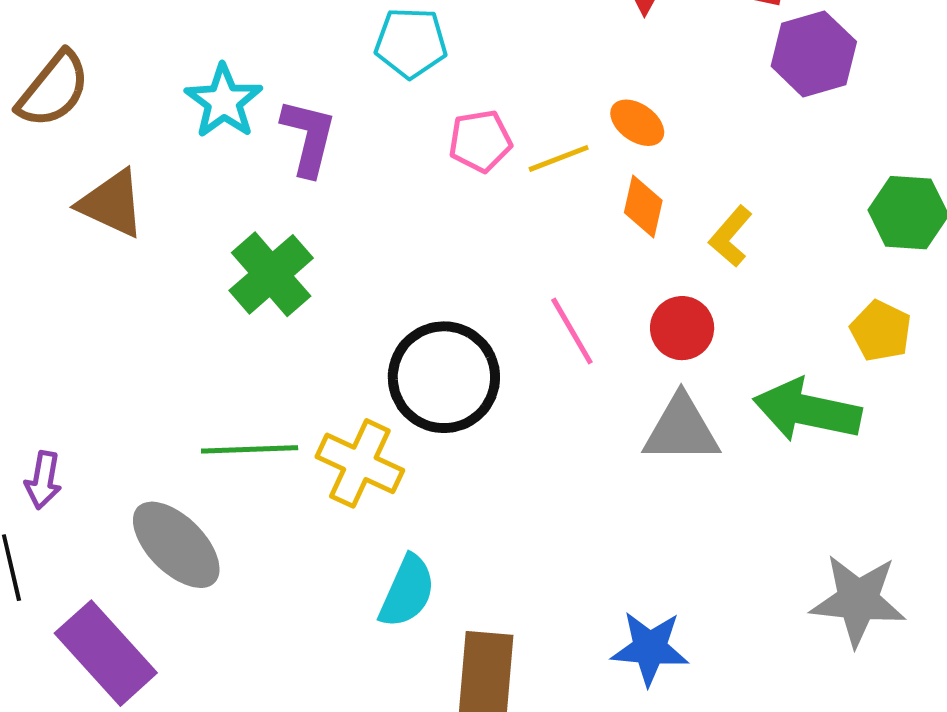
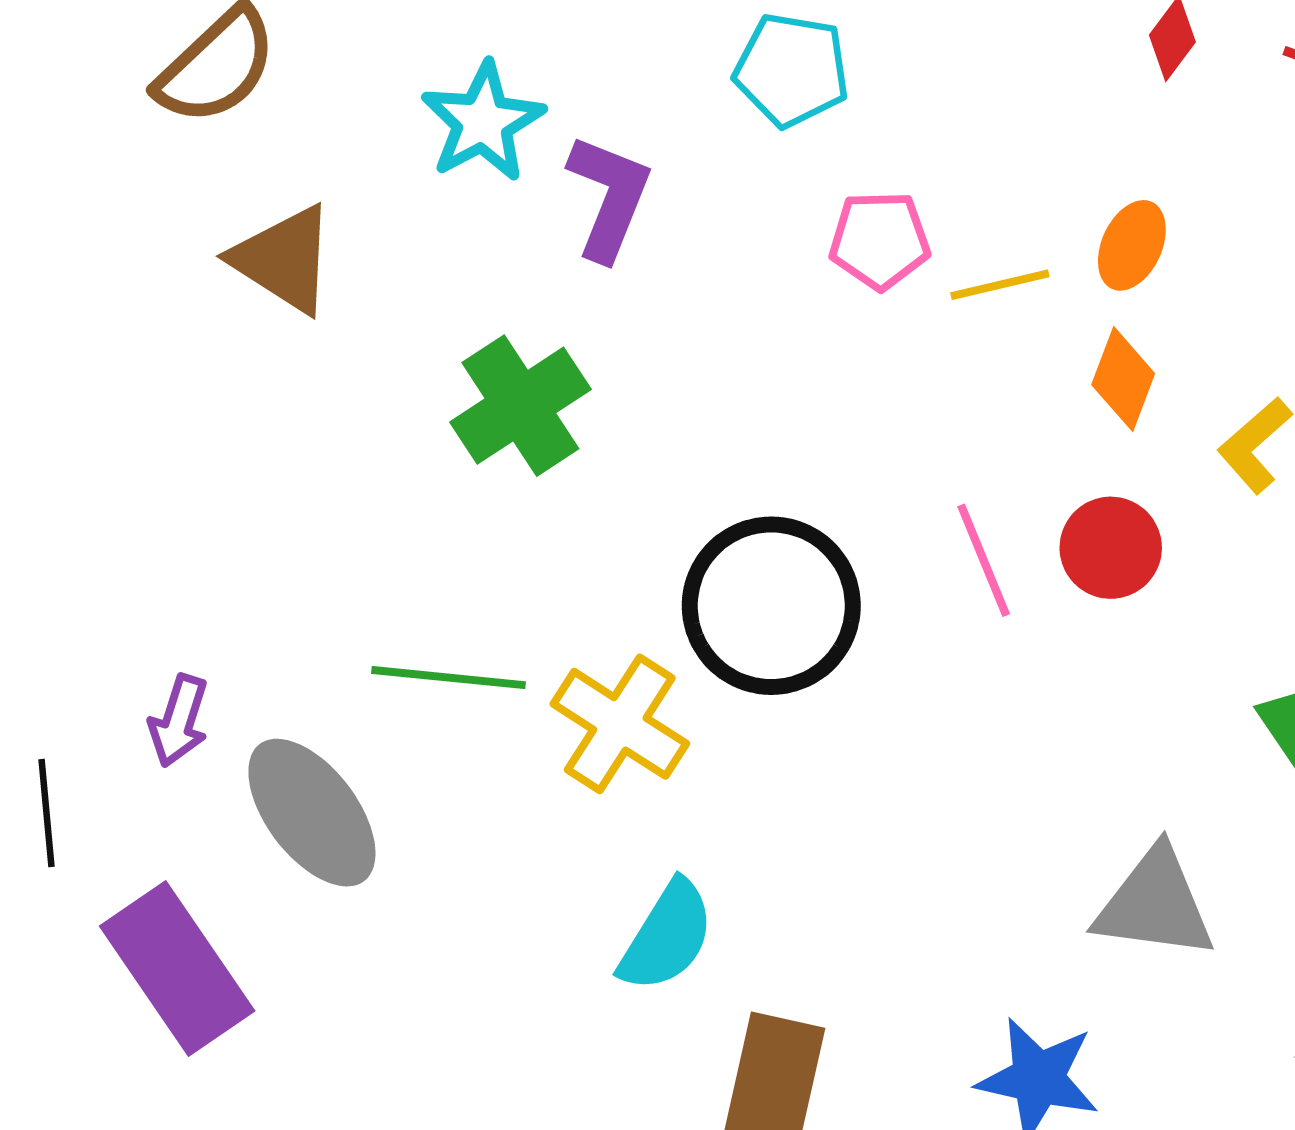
orange ellipse: (637, 123) -> (1132, 245), turned 72
red circle: (682, 328) -> (1111, 548), moved
gray triangle: (681, 429) -> (1155, 904), moved
purple arrow: (43, 480) -> (179, 721), moved

